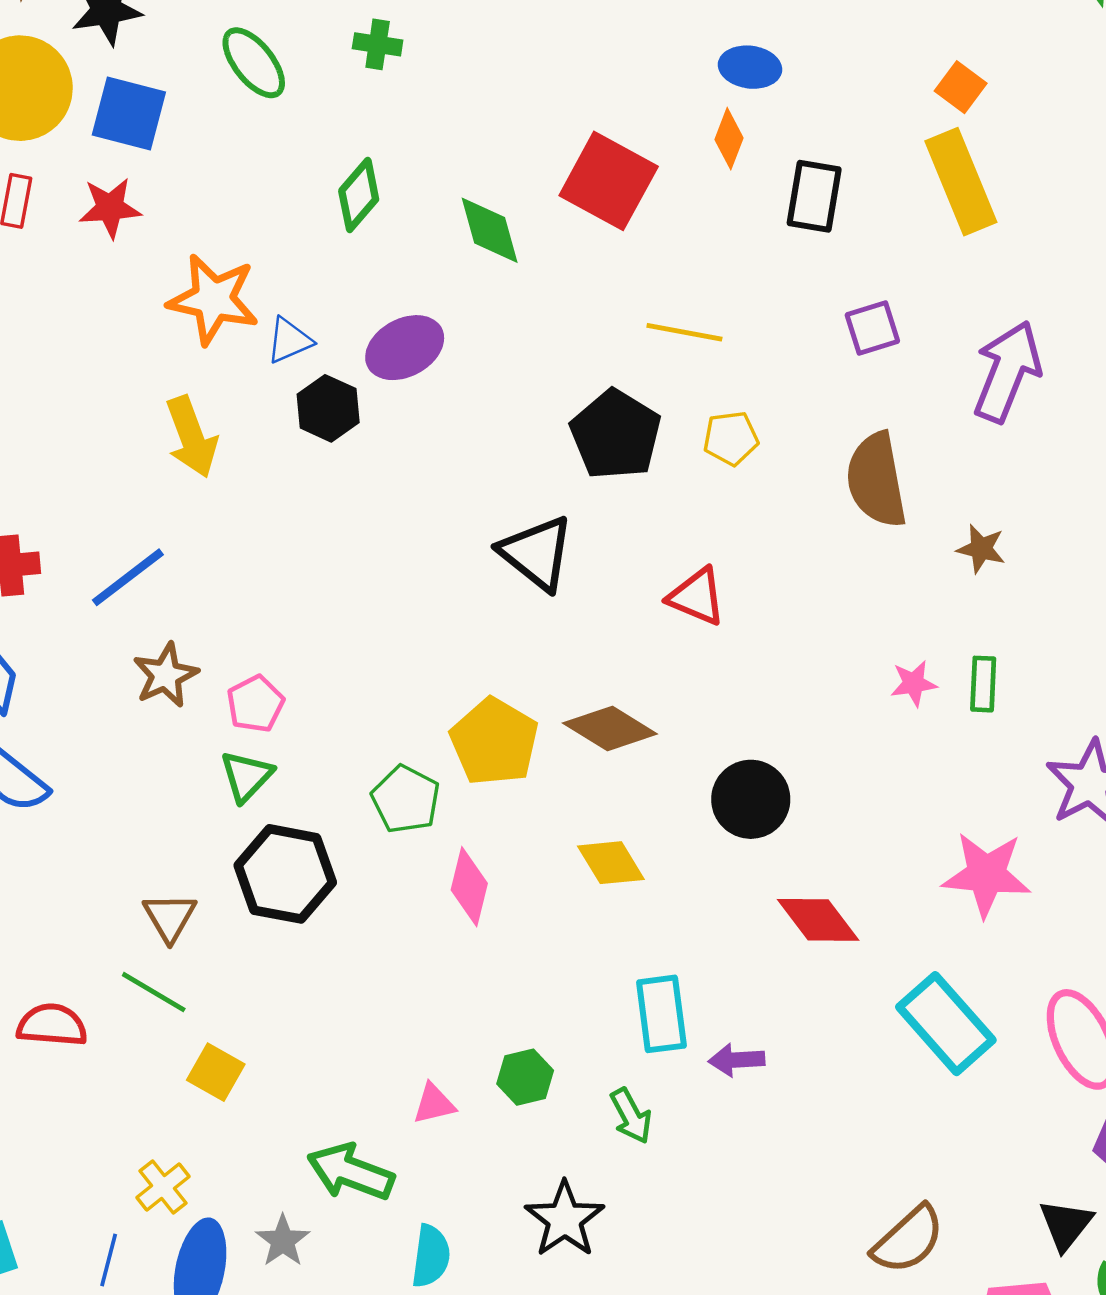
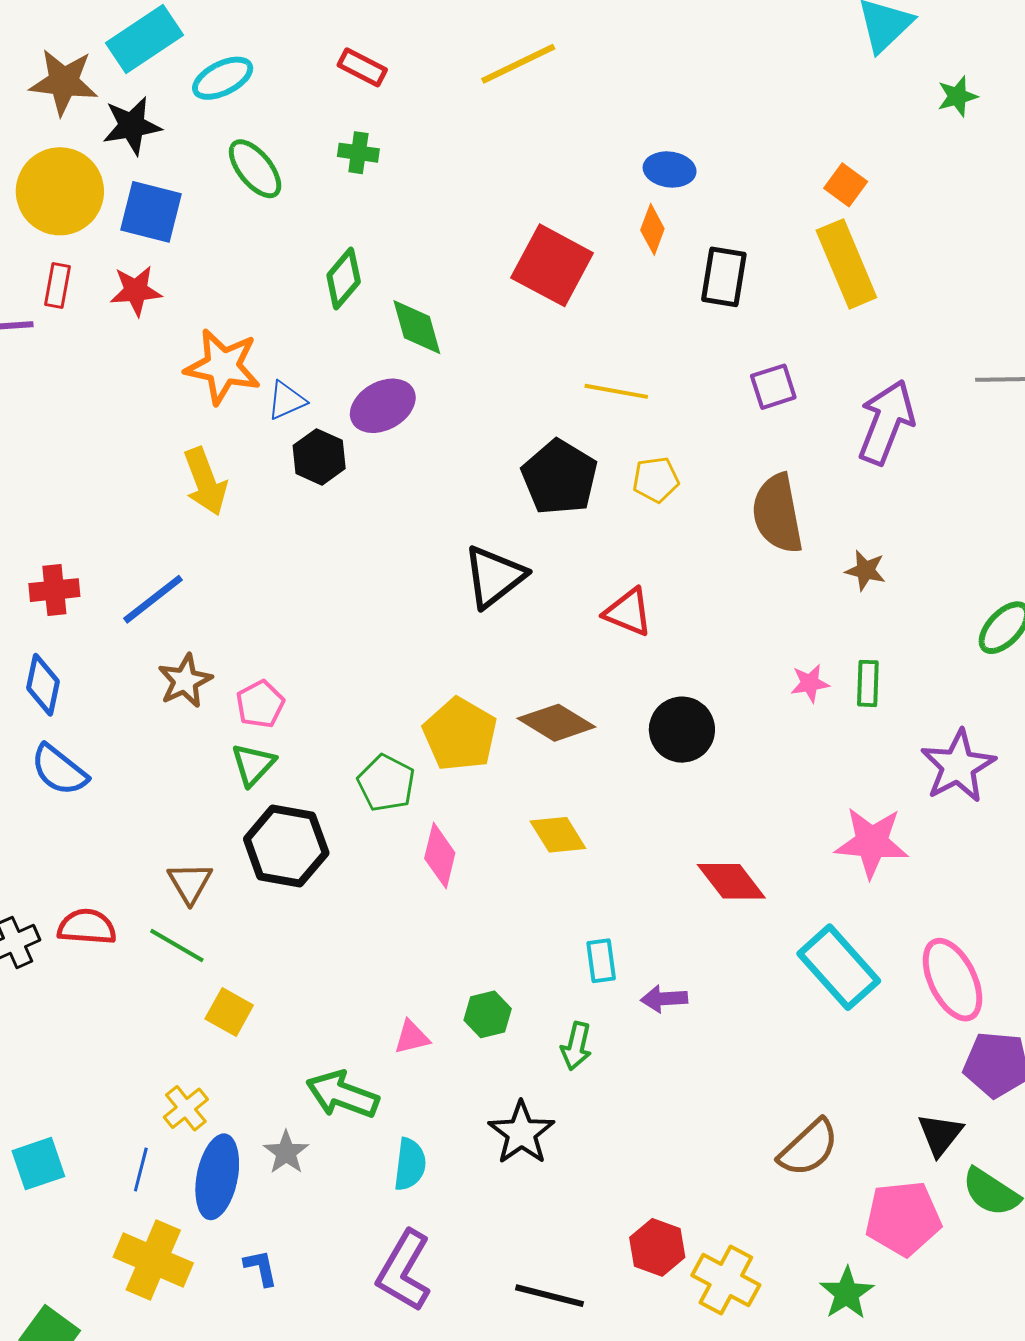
green diamond: (490, 230) -> (417, 327), moved
black triangle: (537, 553) -> (494, 577), turned 44
black circle: (751, 799) -> (682, 730), moved
cyan rectangle: (661, 1014) -> (601, 961), size x0.7
red semicircle: (52, 1025) -> (87, 927), moved
green arrow: (631, 1116) -> (576, 1046), turned 42

